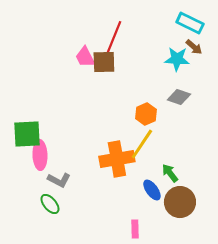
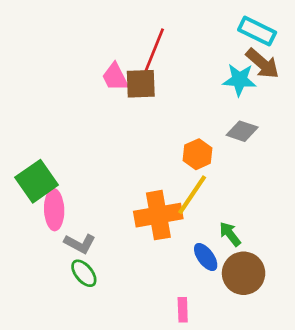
brown arrow: (194, 47) -> (262, 64), size x1.5
green square: (27, 134) -> (37, 181), turned -32
green ellipse: (50, 204) -> (84, 273), moved

